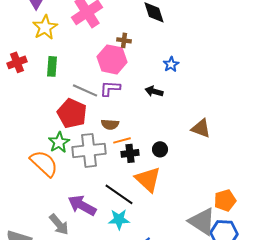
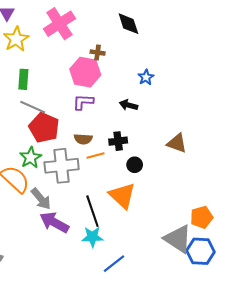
gray line: (85, 90) -> (33, 107), moved
black cross: (130, 153) -> (118, 141), moved
black line: (119, 194) -> (92, 211), turned 36
gray arrow: (59, 224) -> (41, 199), moved

